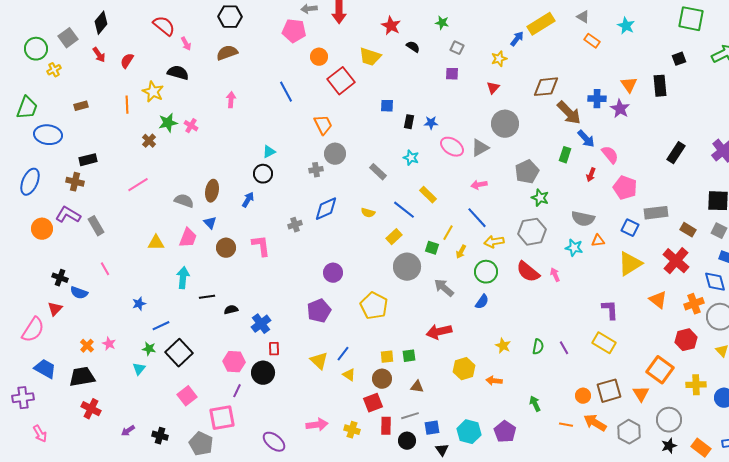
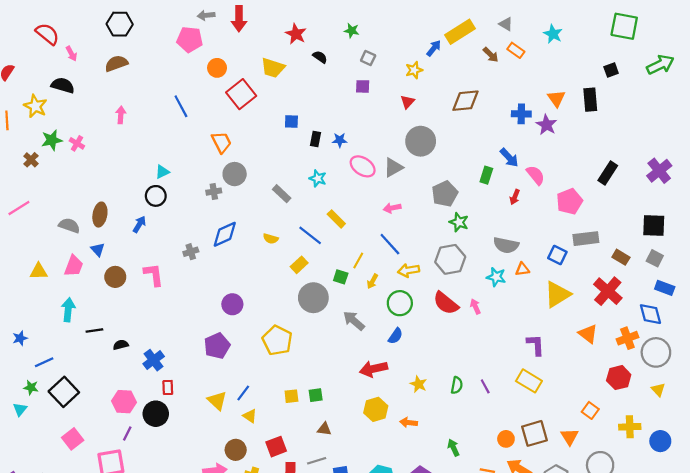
brown arrow: (569, 113) -> (491, 55), moved, size x0.6
pink pentagon: (625, 188) -> (569, 201), moved, turned 30
red arrow: (439, 332) -> (374, 369), moved
orange square: (660, 370) -> (590, 410), size x0.6
brown circle: (382, 379) -> (236, 450), moved

